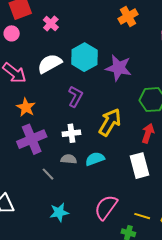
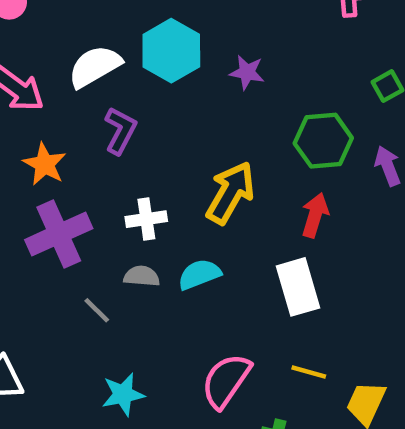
purple star: (119, 68) -> (247, 72), size x0.6
purple L-shape: (75, 96) -> (120, 131), moved
yellow line: (142, 216) -> (309, 372), moved

